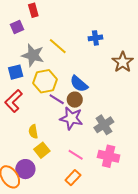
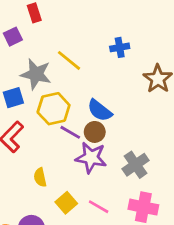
yellow square: (42, 150) -> (66, 203), moved

